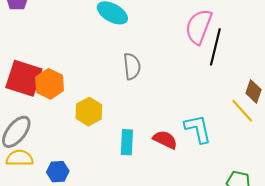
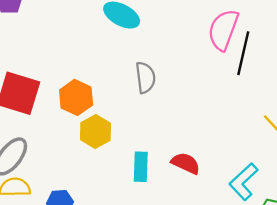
orange hexagon: (50, 84) -> (76, 97), moved
cyan L-shape: (198, 129) -> (244, 182), moved, turned -120

